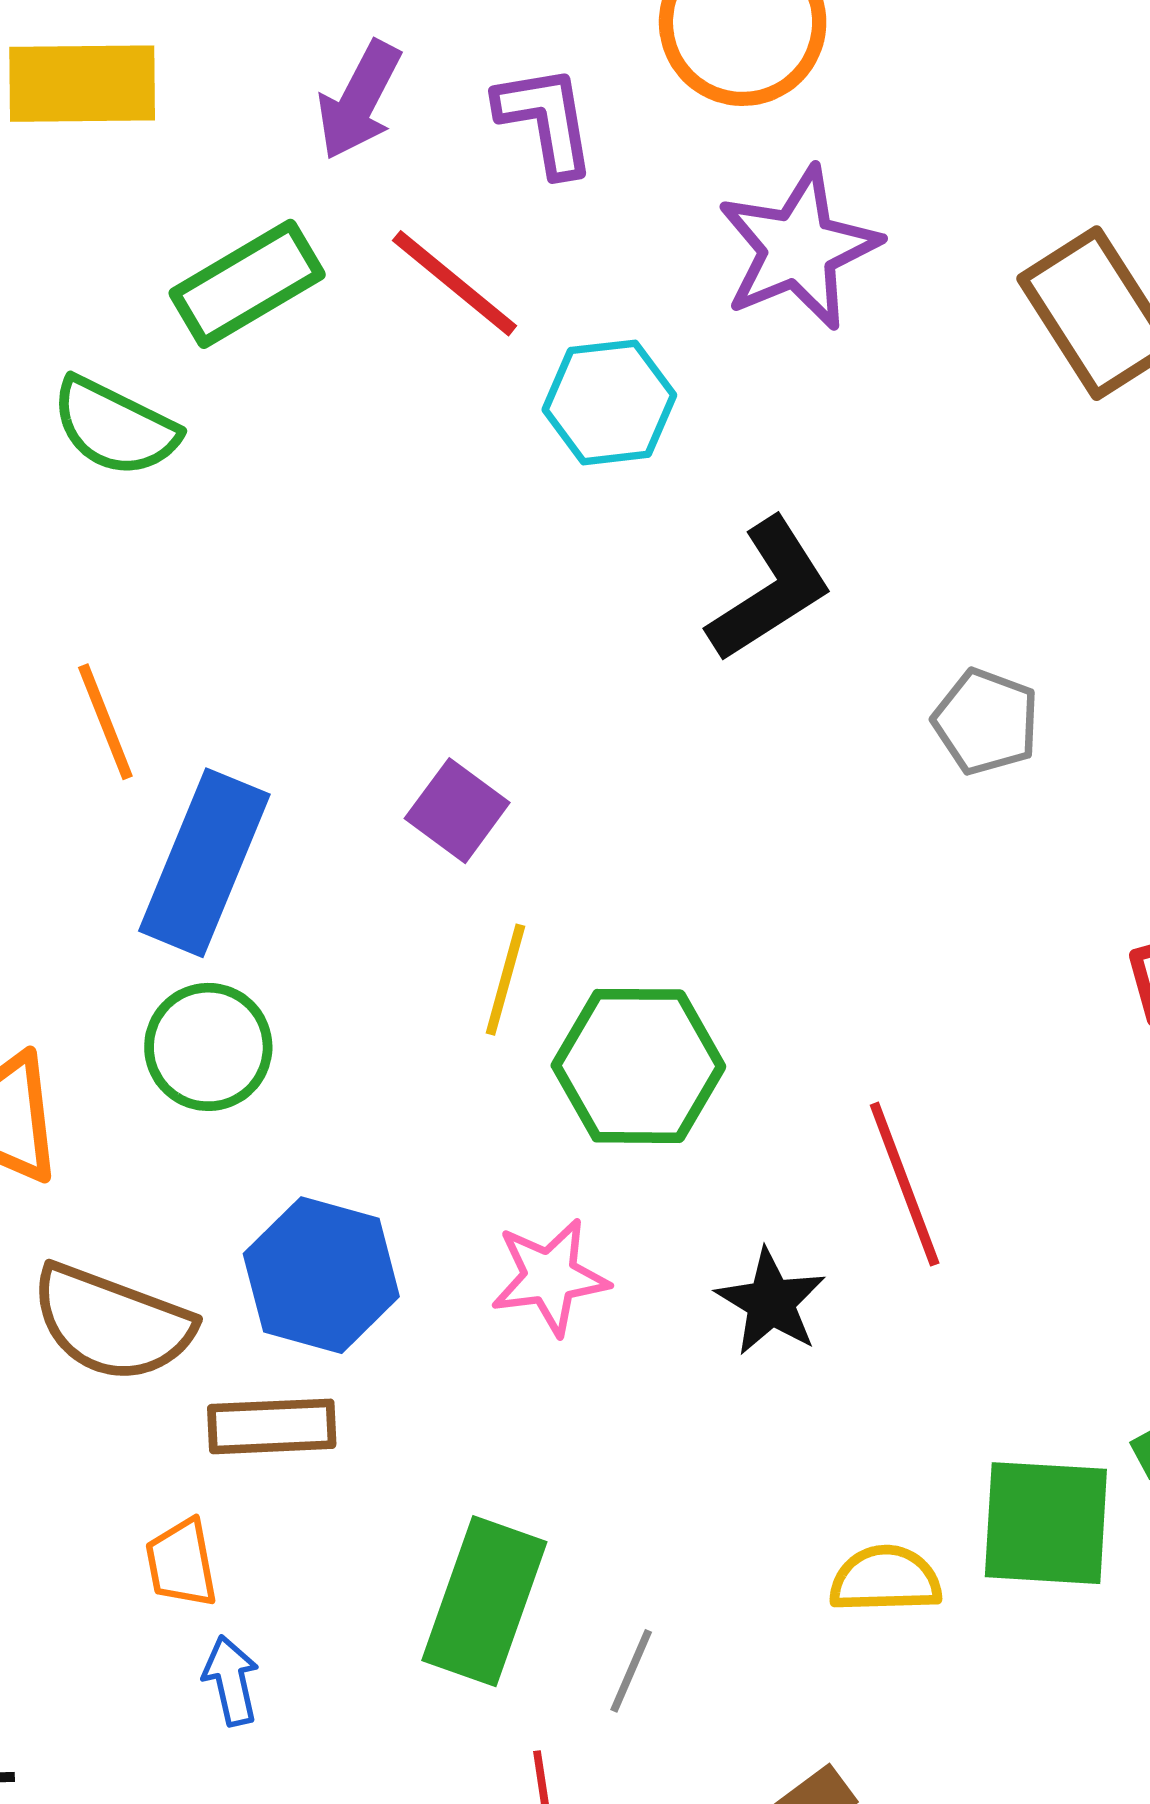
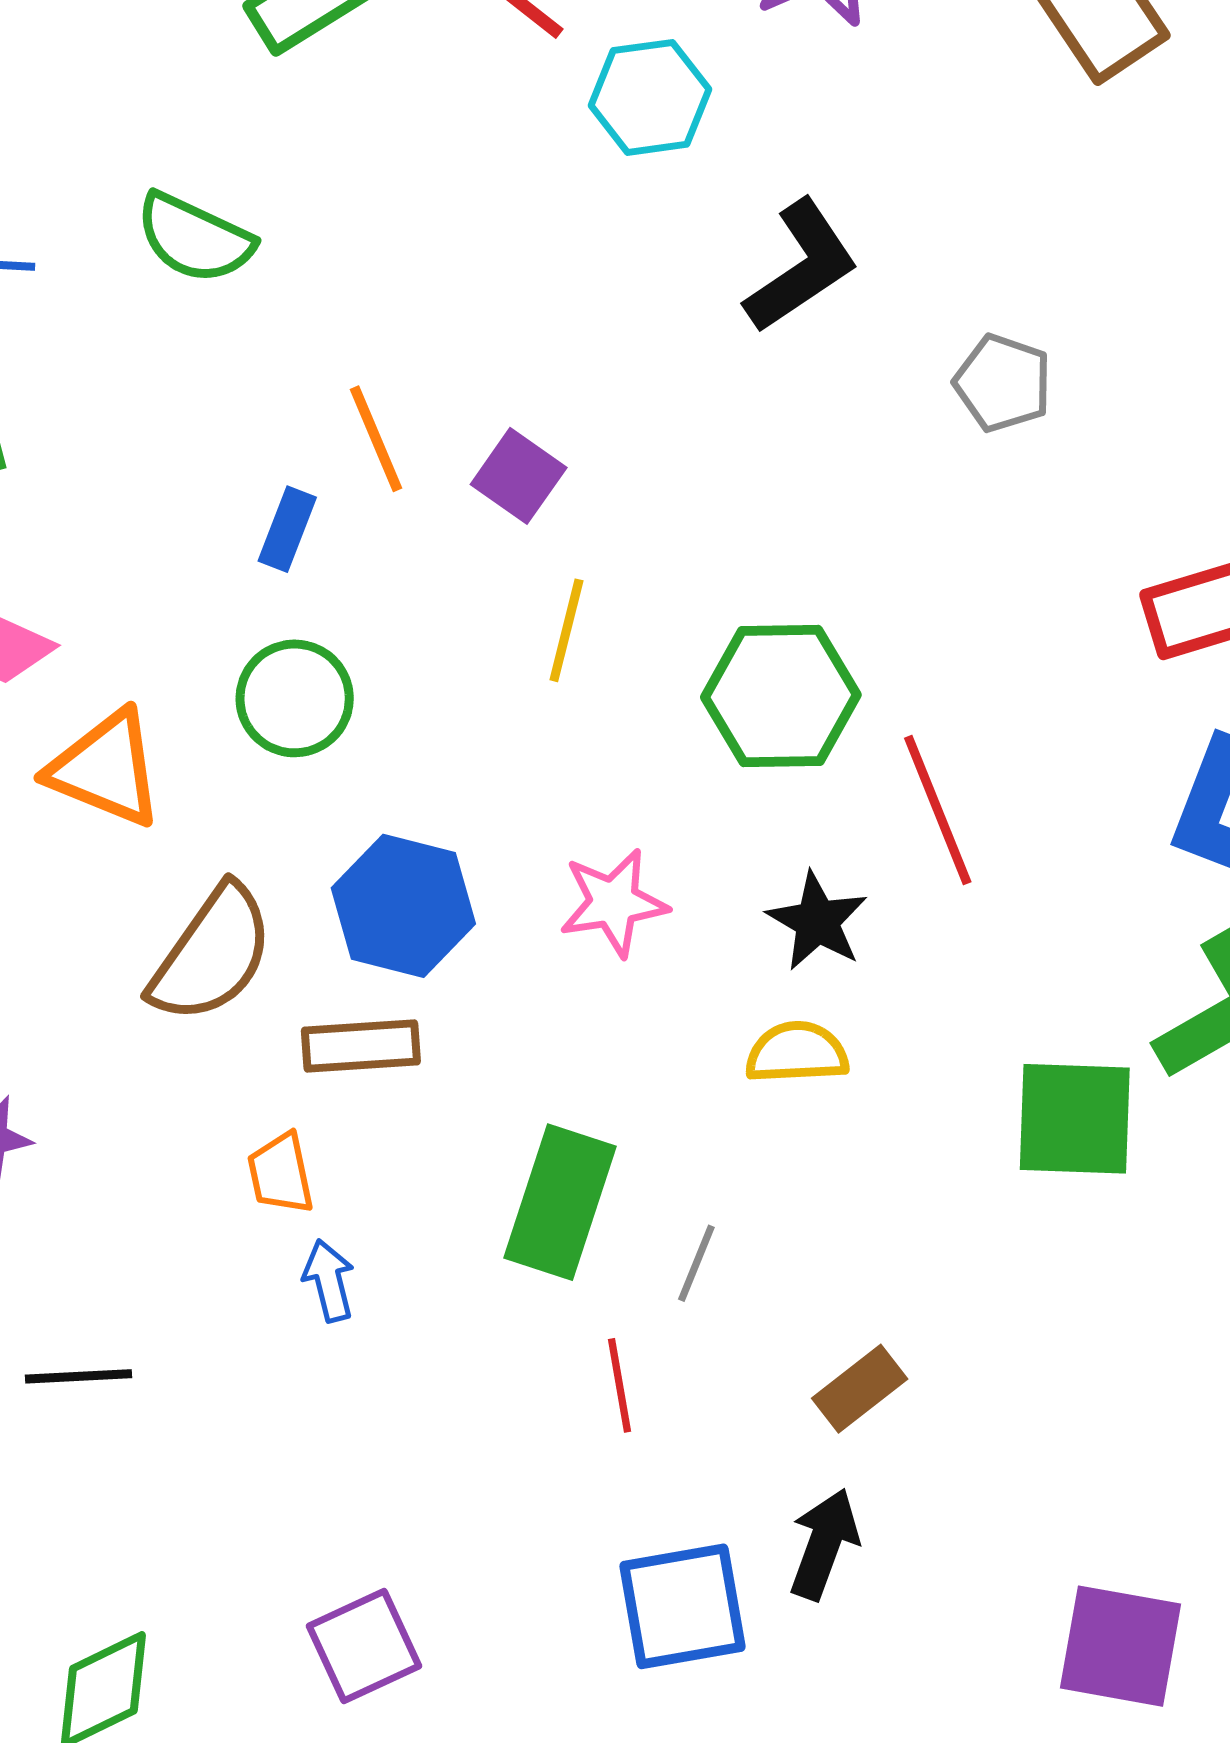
green semicircle: (115, 427) -> (195, 238), moved
orange line: (105, 722) -> (376, 439), moved
blue rectangle: (204, 863) -> (287, 529), size x0.5
green hexagon: (638, 1066) -> (781, 696), moved
brown semicircle: (112, 1323) -> (212, 954), turned -74
yellow semicircle: (885, 1579) -> (797, 1053), moved

